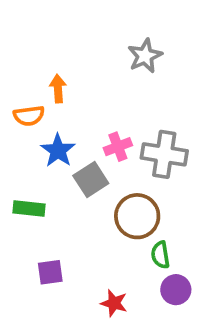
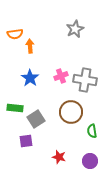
orange semicircle: (29, 116) -> (15, 34), moved
gray square: (91, 179) -> (36, 119), moved
green semicircle: (160, 255) -> (92, 131), moved
purple circle: (176, 290) -> (90, 161), moved

